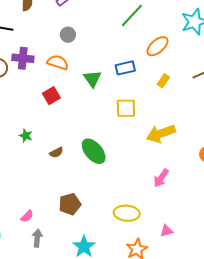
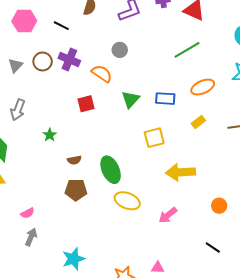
yellow square: (126, 108) -> (154, 138), turned -30
brown pentagon: (70, 204) -> (76, 190), moved
yellow ellipse: (127, 213) -> (127, 201), moved

